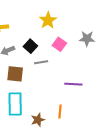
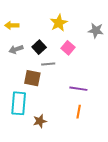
gray star: (87, 39) -> (96, 30), moved
brown square: (15, 74) -> (32, 78), moved
orange line: (60, 112) -> (79, 112), moved

